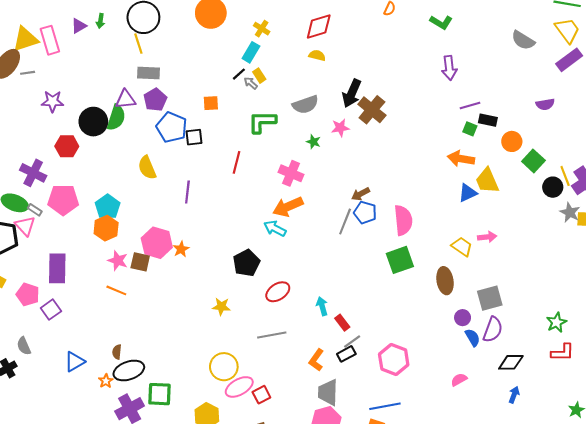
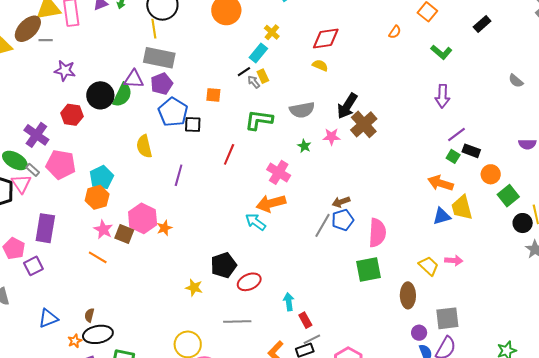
gray semicircle: (523, 40) -> (516, 81), size x0.7
gray rectangle: (149, 73) -> (159, 58), size x1.4
purple line: (470, 106) -> (457, 134), turned -30
blue pentagon: (365, 213) -> (343, 220), turned 30
black pentagon: (246, 263) -> (224, 265), moved

